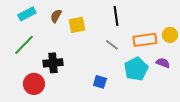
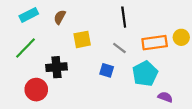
yellow square: (77, 25) -> (82, 39), moved
purple semicircle: (163, 63) -> (165, 97), moved
blue square: (100, 82) -> (107, 70), moved

